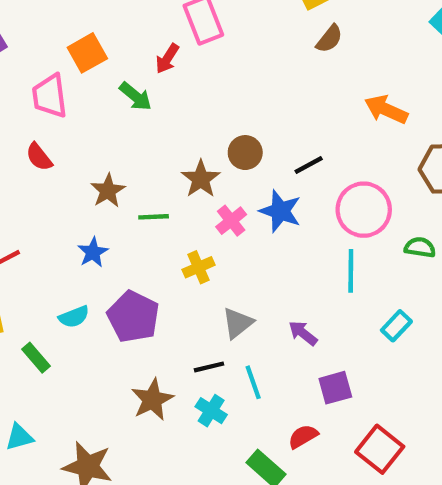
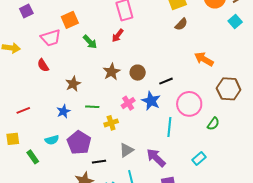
red arrow: (167, 59) -> (118, 35), moved
pink trapezoid: (50, 96) -> (51, 38), turned -105
brown star: (201, 179) -> (112, 72), moved
green line: (154, 217) -> (92, 107), moved
green semicircle: (420, 247) -> (213, 124), turned 112
cyan line: (351, 271) -> (169, 127), moved
purple arrow: (303, 333) -> (156, 158), size x1.5
black line: (209, 367) -> (99, 162), moved

